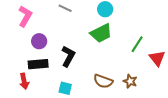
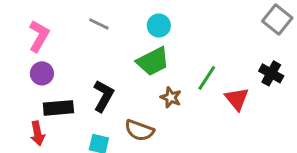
purple circle: (39, 41) -> (42, 73), moved
brown semicircle: (103, 81) -> (139, 130), moved
brown star: (130, 81) -> (171, 97), moved

